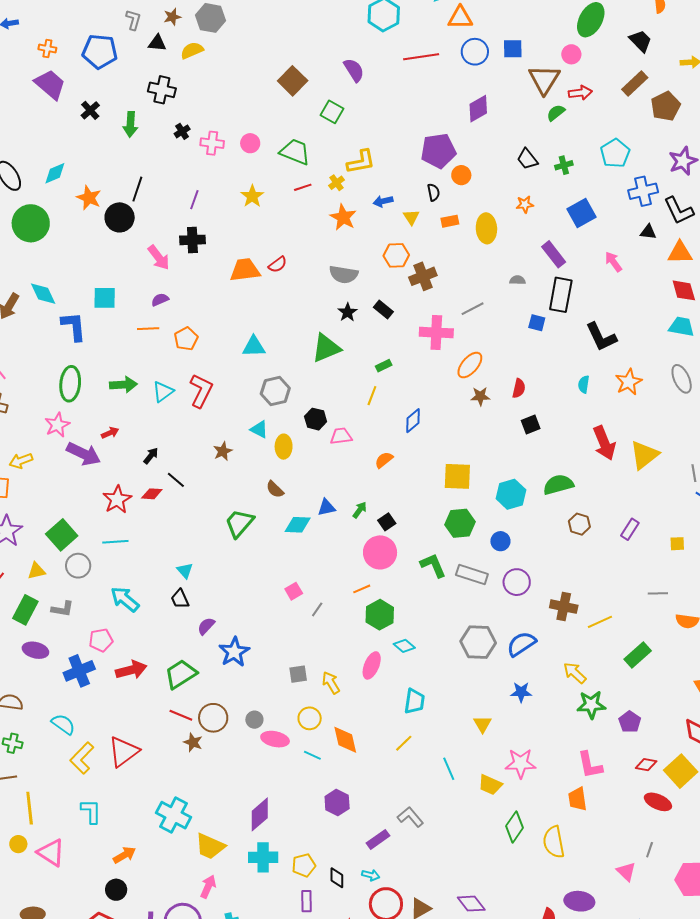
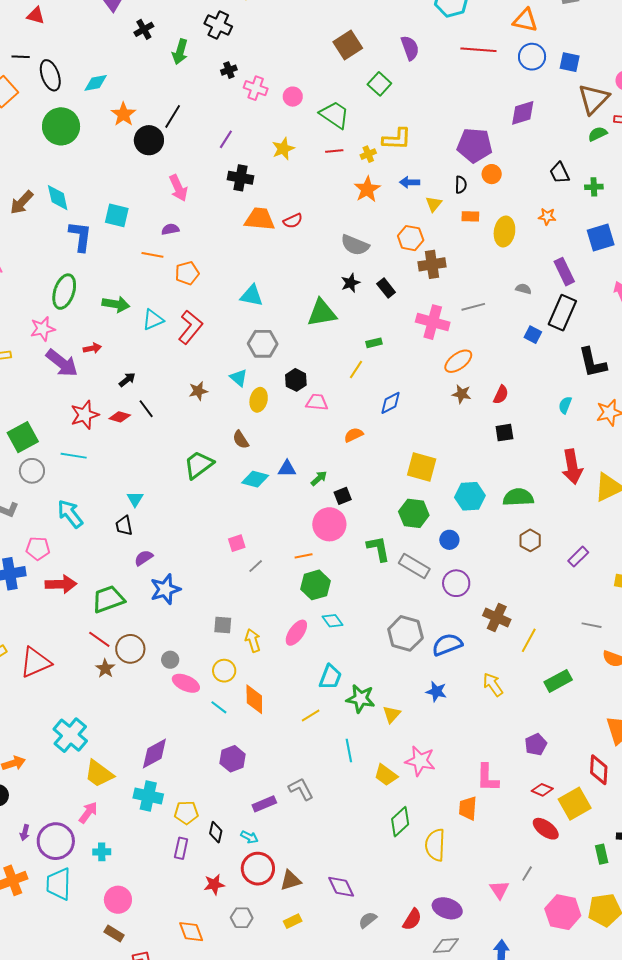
black cross: (192, 240) -> (240, 178), moved
yellow line: (600, 622) -> (529, 640), turned -50
green star: (591, 705) -> (361, 699), moved

